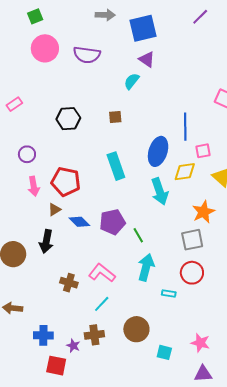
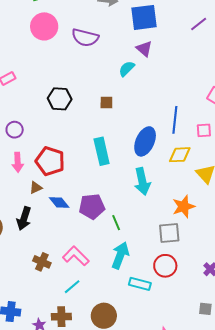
purple line: (200, 17) -> (199, 24), moved
pink square: (203, 151) -> (204, 130), moved
yellow diamond: (185, 172) -> (180, 155), moved
cyan rectangle: (169, 294) -> (140, 284), size x1.5

